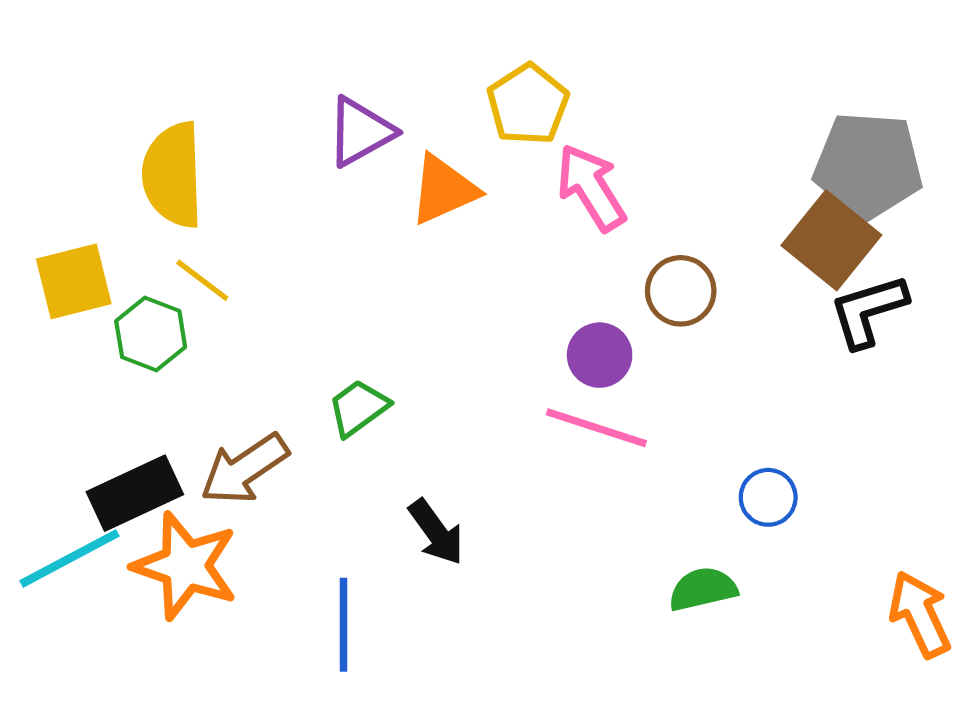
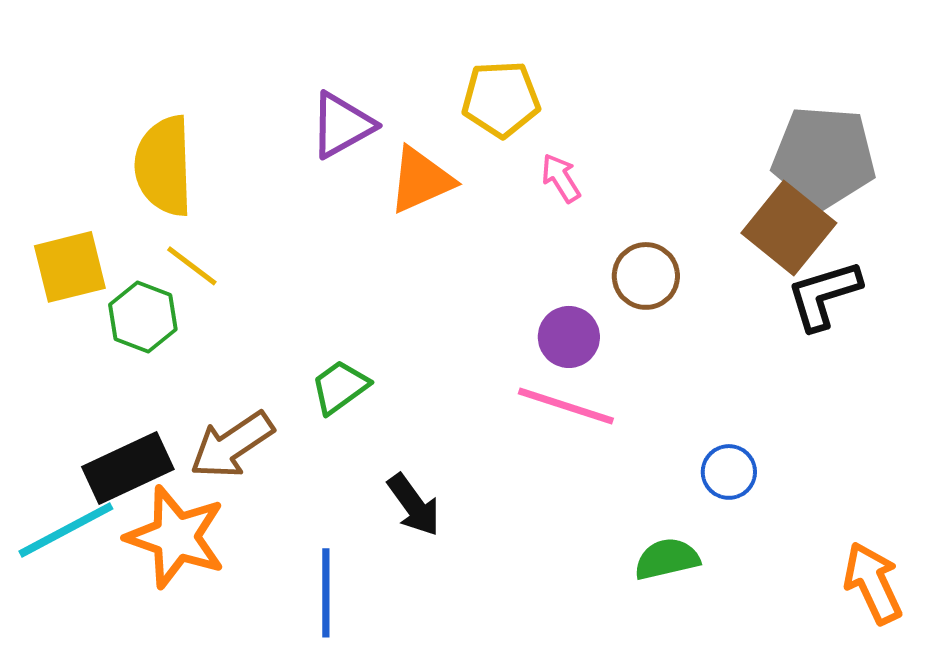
yellow pentagon: (528, 104) -> (501, 99), turned 30
pink arrow: (591, 188) -> (561, 178), size x0.6

